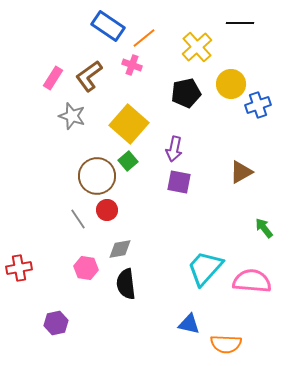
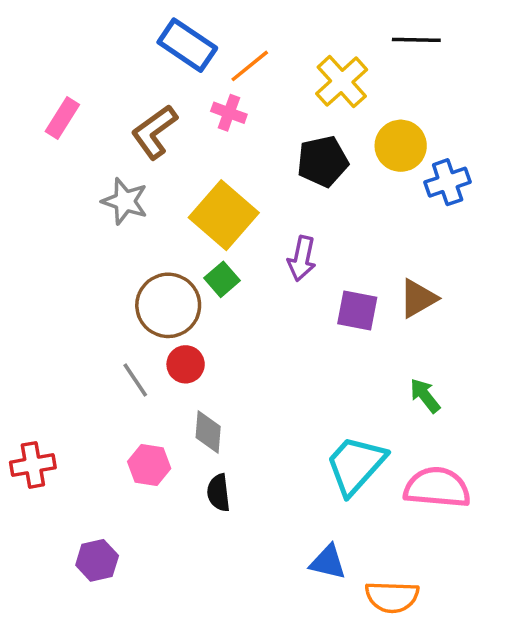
pink rectangle: (53, 78) -> (62, 118), moved
purple square: (179, 182) -> (357, 311), moved
green arrow: (264, 228) -> (425, 396), moved
gray diamond: (120, 249) -> (208, 432), turned -75
black semicircle: (126, 284) -> (219, 493), size x0.7

